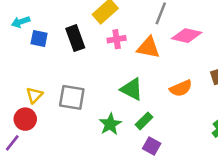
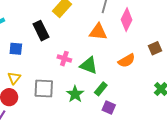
pink diamond: (187, 36) -> (127, 20), turned -70
blue square: (39, 38) -> (16, 49), moved
pink cross: (117, 39) -> (64, 59), moved, turned 32
gray square: (72, 97) -> (44, 89), moved

